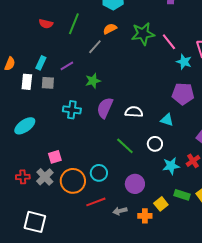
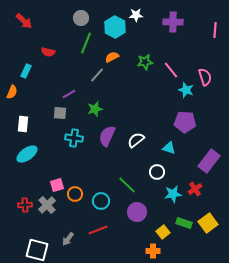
green line: (74, 24) -> (86, 43), moved
green star: (143, 34) -> (145, 62), size x0.7
cyan rectangle: (41, 63) -> (26, 71), moved
white rectangle: (27, 82) -> (23, 124), moved
gray square: (48, 83) -> (60, 113), moved
white semicircle: (134, 112) -> (136, 140), turned -42
green line: (125, 146) -> (127, 185), moved
orange circle: (73, 181) -> (75, 194), moved, size x0.6
gray arrow: (120, 211) -> (68, 239), moved, turned -40
orange cross: (145, 216) -> (153, 251), moved

